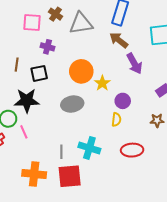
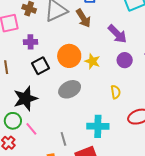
brown arrow: (119, 40) -> (83, 18), moved, turned -144
black square: (39, 73) -> (40, 66), moved
purple circle: (123, 101) -> (125, 60), moved
gray line: (61, 152) -> (63, 139), moved

